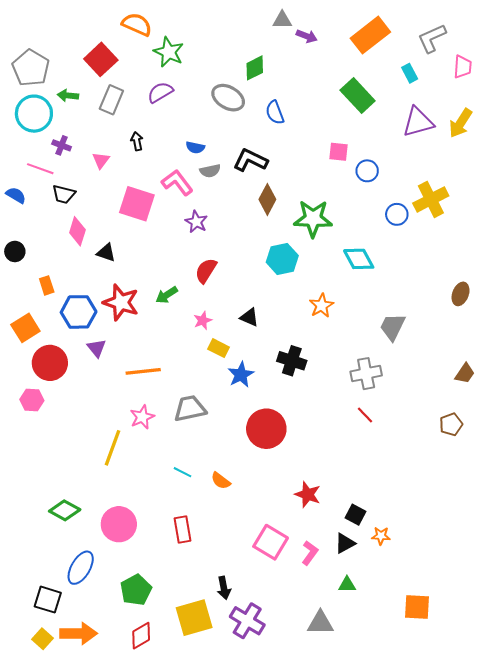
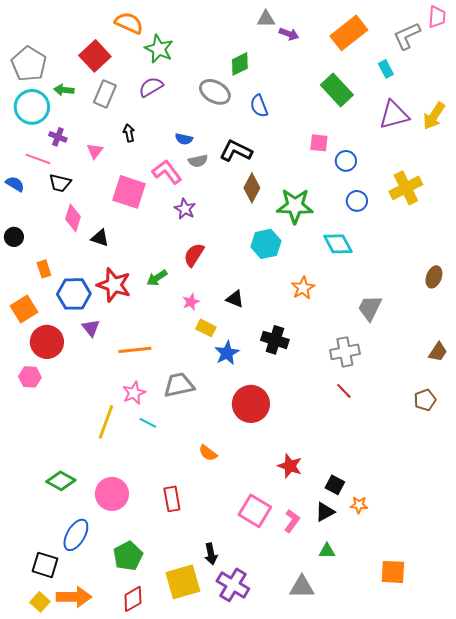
pink trapezoid: (463, 67) -> (437, 17), moved
blue circle: (397, 214) -> (357, 201), moved
cyan line: (183, 472) -> (148, 423), moved

